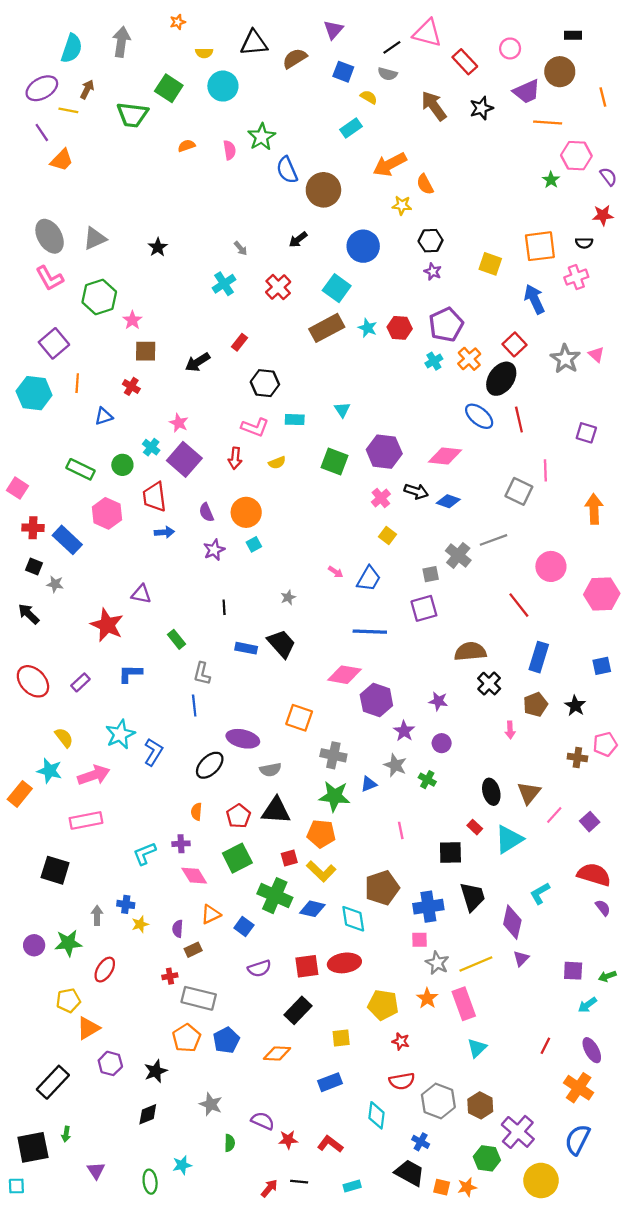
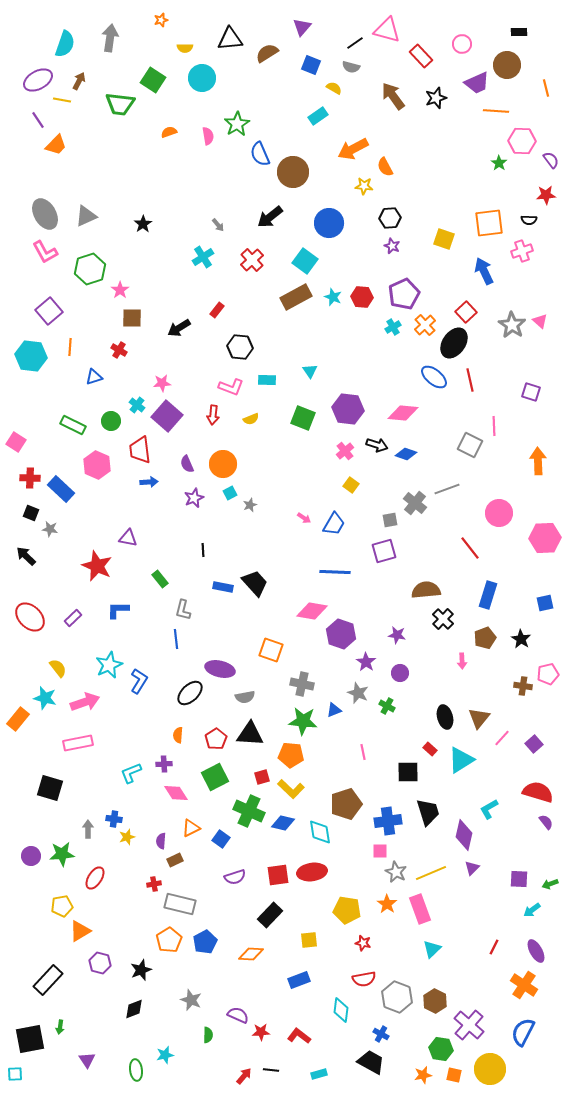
black arrow: (298, 240) -> (270, 217), size x1.5
pink star: (179, 423) -> (162, 383), turned -30
gray star: (288, 597) -> (250, 505), moved
orange square: (442, 1187) -> (454, 1075), moved

